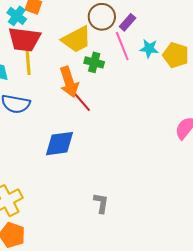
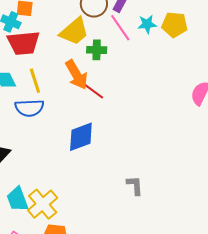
yellow line: (28, 63) -> (35, 81), moved

